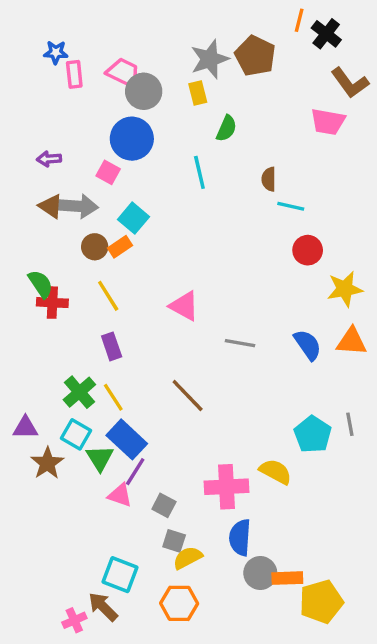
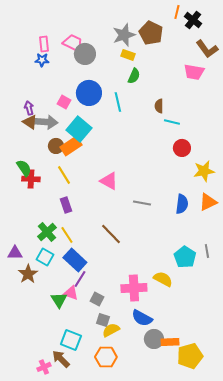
blue star: (56, 52) -> (42, 60), moved
yellow rectangle: (198, 93) -> (128, 55), moved, turned -56
blue circle: (132, 139) -> (89, 93), moved
purple arrow: (49, 159) -> (29, 108), moved, turned 80
cyan square: (134, 218) -> (79, 129), size x1.4
orange rectangle: (120, 247) -> (71, 146), size x1.5
orange triangle: (352, 341) -> (208, 202), turned -30
blue semicircle: (308, 345) -> (182, 204), turned 42
green triangle: (100, 458) -> (59, 300), moved
blue semicircle: (240, 537) -> (142, 318), turned -65

